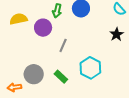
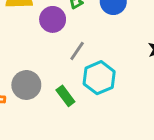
cyan hexagon: (90, 68) -> (99, 78), moved

